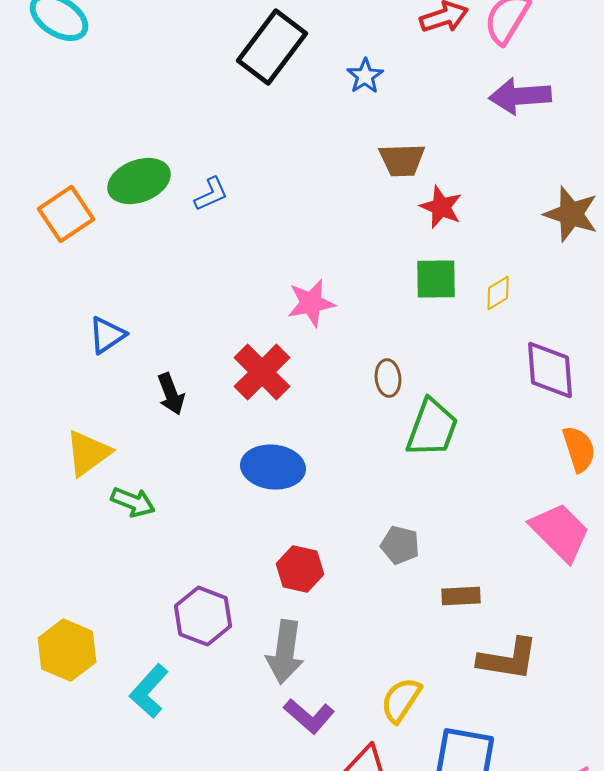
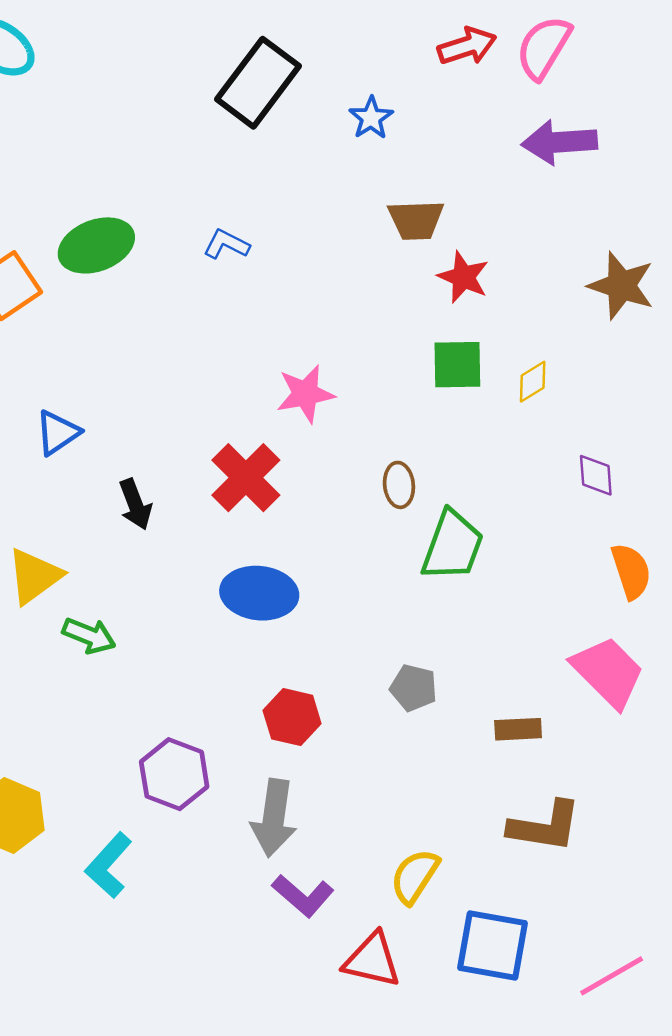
blue L-shape: (211, 194) -> (226, 244), moved, turned -129
purple diamond: (550, 370) -> (596, 475), size x0.6
brown rectangle: (461, 596) -> (518, 729), moved

